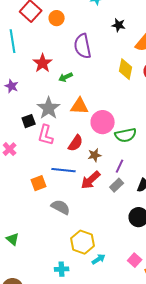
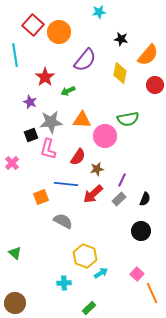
orange circle: (57, 18) -> (59, 32), size x1.5
purple semicircle: (83, 46) -> (85, 60), turned -130
yellow diamond: (126, 69) -> (120, 73), moved
purple star: (12, 86) -> (30, 102), moved
gray star: (49, 108) -> (51, 122), turned 30
green semicircle: (126, 135) -> (128, 119), moved

